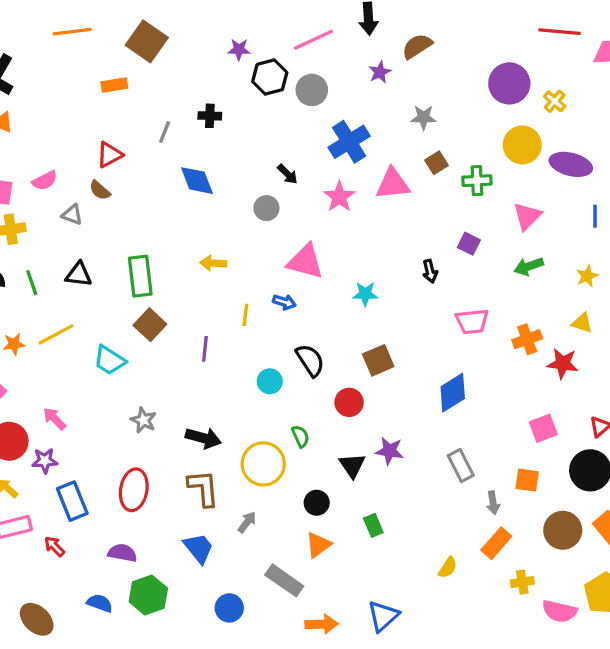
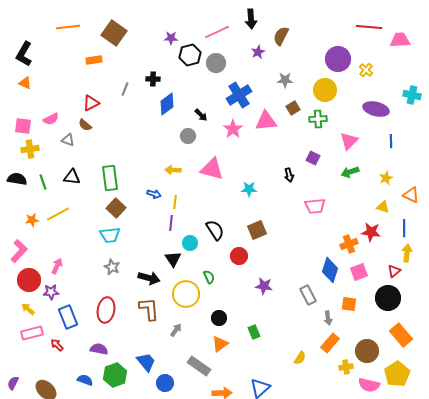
brown semicircle: (417, 46) -> (281, 36), turned -30
yellow circle: (522, 145) -> (325, 90), moved
blue diamond: (197, 181) -> (167, 104), moved, turned 75
yellow arrow: (213, 263) -> (173, 170), moved
blue arrow: (284, 302) -> (154, 194), moved
orange cross: (527, 339) -> (349, 244), moved
purple line: (205, 349) -> (171, 223), moved
cyan trapezoid: (109, 360) -> (110, 235), moved, turned -40
blue diamond: (453, 393) -> (330, 270), moved, turned -40
pink arrow: (54, 419) -> (57, 266), turned 70
black triangle: (352, 465) -> (173, 259), moved
brown circle: (563, 530) -> (367, 351), moved
blue trapezoid: (198, 548) -> (146, 362), moved

